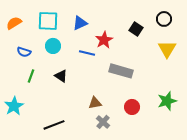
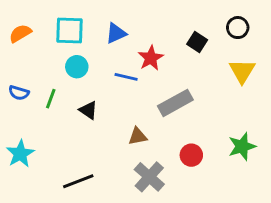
blue semicircle: (24, 52) -> (19, 93), moved
gray rectangle: (121, 71) -> (175, 103), turned -45
green line: (31, 76) -> (51, 99), moved
brown triangle: (95, 103) -> (138, 136), moved
gray cross: (103, 122) -> (149, 177), size x1.5

